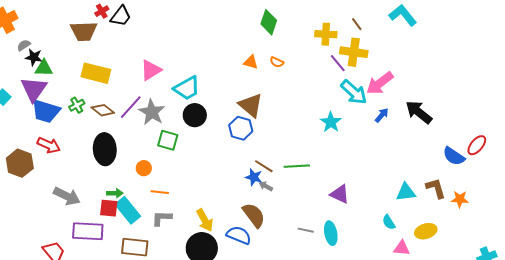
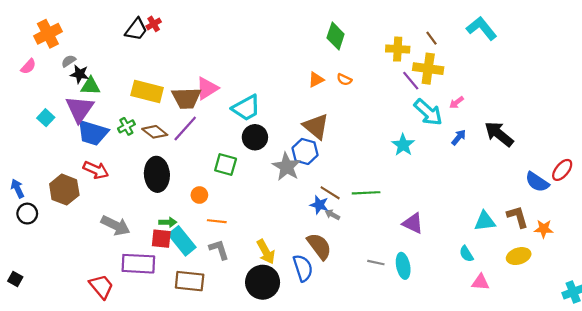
black trapezoid: (121, 16) -> (136, 29), moved
brown trapezoid: (84, 31) -> (186, 98), moved
orange triangle: (251, 62) -> (316, 80), turned -42
pink arrow: (380, 83) -> (457, 102), size x0.5
gray star: (152, 112) -> (287, 167), moved
gray L-shape: (162, 218) -> (219, 249), turned 70
yellow ellipse: (426, 231) -> (519, 256), moved
blue semicircle: (239, 235) -> (303, 268), turned 50

